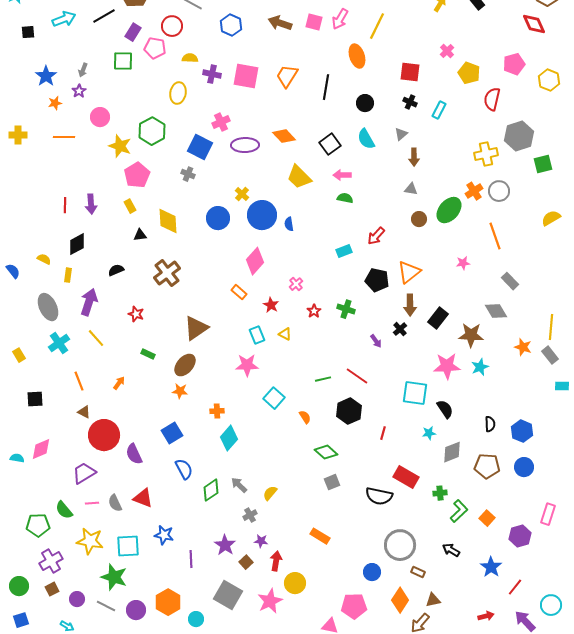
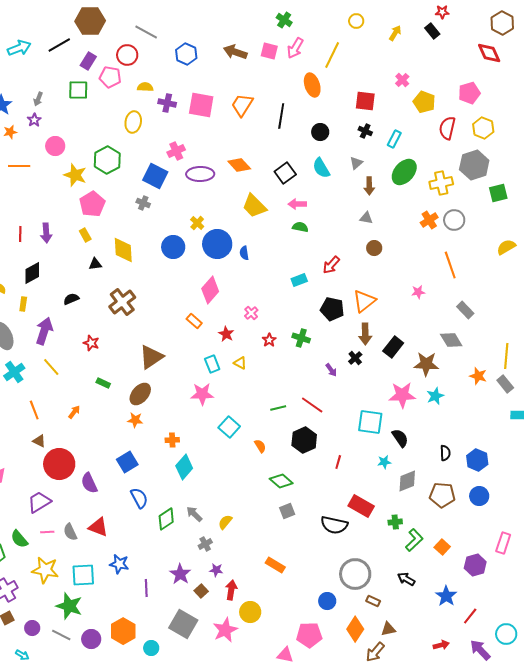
yellow hexagon: (549, 80) -> (483, 128), moved
green ellipse: (449, 210) -> (404, 172), moved

